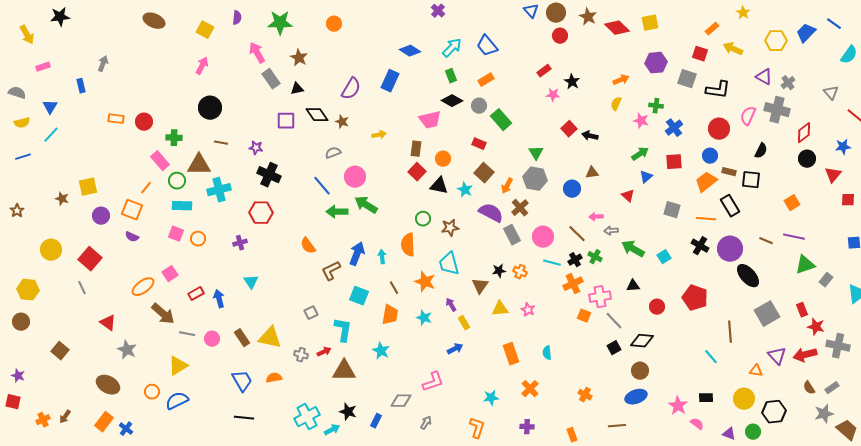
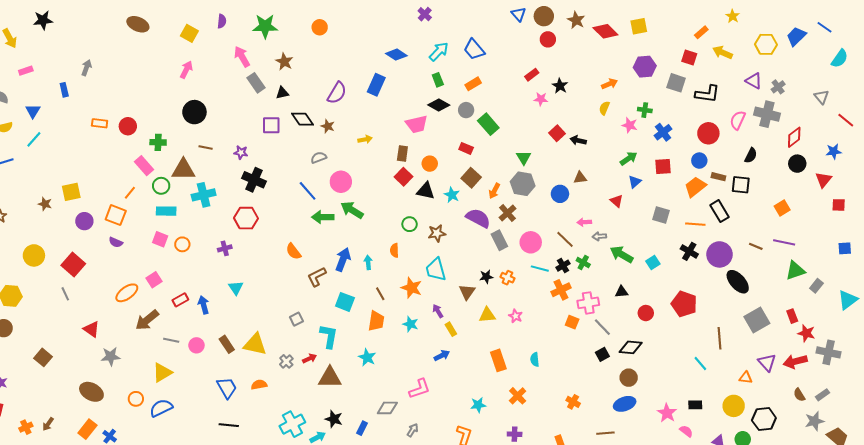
orange semicircle: (408, 245) -> (394, 250), size x0.6
brown arrow: (163, 314) -> (147, 320), turned 100
gray star: (127, 350) -> (111, 356), turned -30
gray cross: (301, 355) -> (286, 361), turned 32

